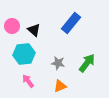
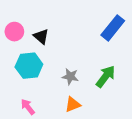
blue rectangle: (71, 23) -> (113, 28), moved
pink arrow: (28, 81) -> (28, 107), moved

